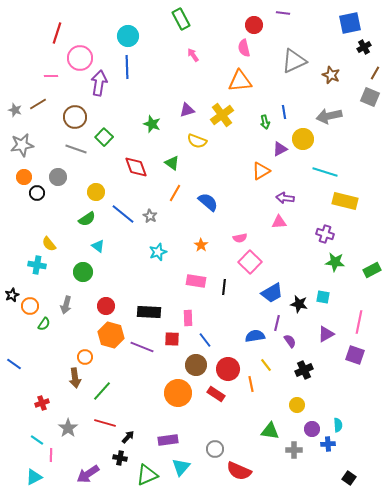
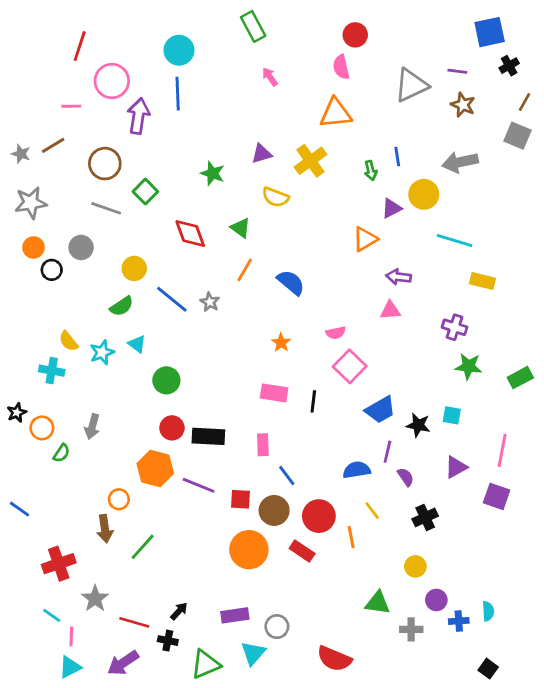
purple line: (283, 13) -> (457, 71), moved
yellow rectangle: (345, 201) -> (483, 281), size x0.7
cyan star: (158, 252) -> (102, 352), moved
green circle: (83, 272) -> (166, 380), moved
red circle: (106, 306) -> (172, 428), moved
red square: (172, 339) -> (241, 499), moved
red cross: (42, 403) -> (59, 564), size x1.6
red line: (105, 423) -> (134, 622), moved
cyan semicircle: (338, 425) -> (488, 611), moved
gray circle: (215, 449) -> (277, 627), moved
cyan triangle: (34, 477) -> (70, 667), moved

